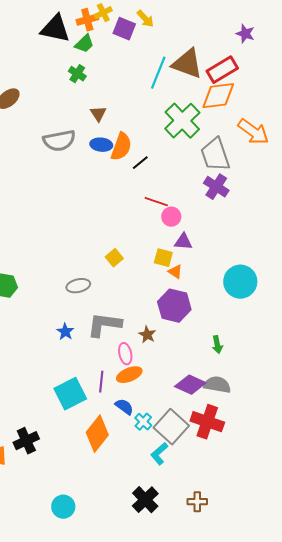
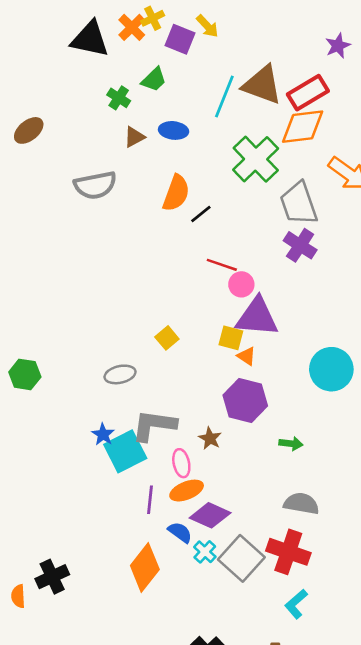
orange cross: (87, 20) -> (132, 27), turned -30
purple star: (245, 34) -> (338, 46), turned 30
green trapezoid: (84, 44) -> (154, 80), moved
brown triangle: (98, 114) -> (134, 137), moved, turned 36
blue ellipse: (101, 145) -> (174, 130), moved
purple triangle: (183, 242) -> (257, 317), size x1.8
green arrow: (217, 345) -> (291, 444), moved, turned -72
purple diamond: (190, 385) -> (210, 515), moved
cyan square: (70, 394) -> (125, 451), moved
cyan L-shape: (159, 454) -> (296, 604), moved

